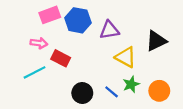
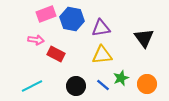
black triangle: (156, 41) -> (144, 38), turned -40
yellow triangle: (126, 57) -> (102, 55), moved, turned -35
cyan line: (35, 72) -> (32, 86), moved

